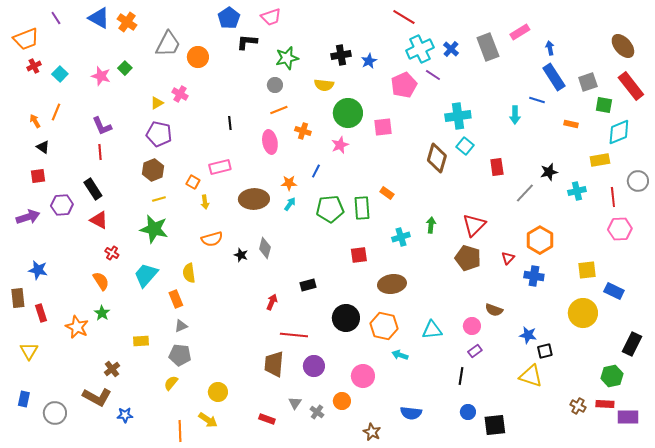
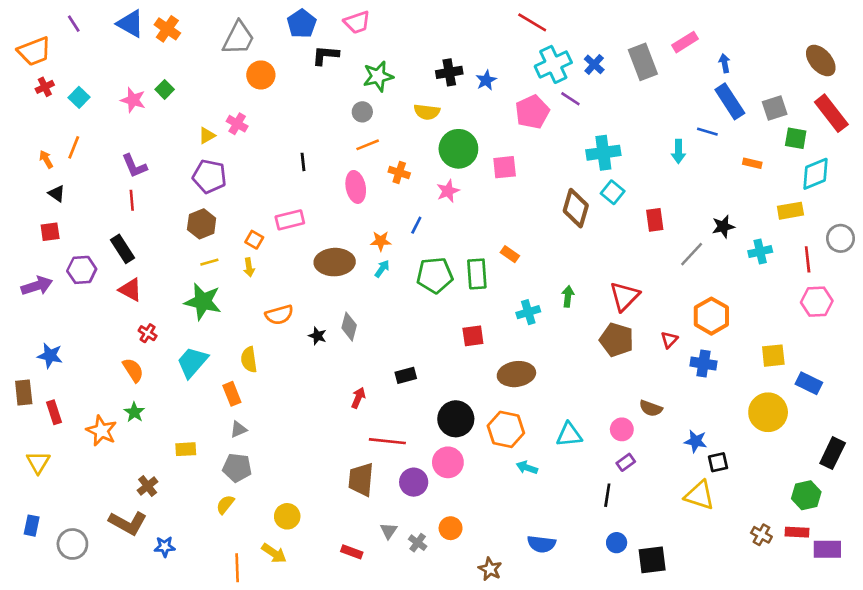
gray trapezoid: (168, 44) -> (238, 38), moved
yellow arrow: (205, 202) -> (249, 267), moved
pink circle: (363, 376) -> (448, 462), moved

